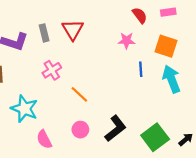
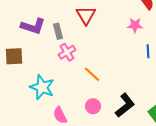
gray rectangle: (44, 33) -> (58, 31), moved

